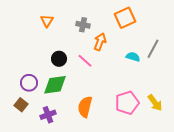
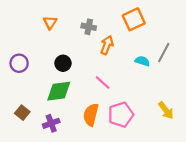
pink line: (85, 61) -> (103, 83), moved
purple circle: (29, 83) -> (19, 63), moved
pink pentagon: (127, 103) -> (121, 115), moved

